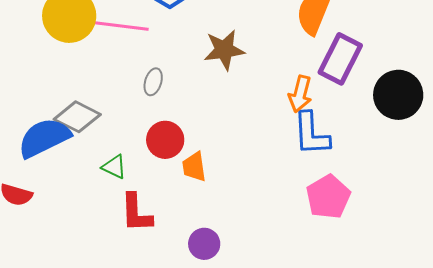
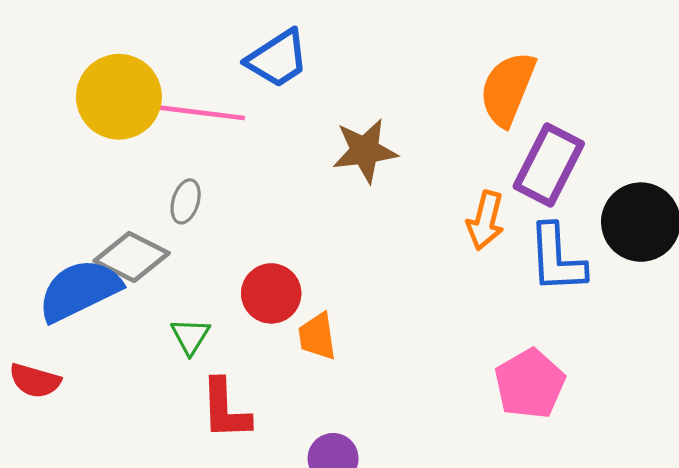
gray ellipse: (153, 82) -> (186, 201), moved
blue L-shape: (311, 134) -> (557, 259), moved
green triangle: (114, 167) -> (190, 336), turned 36

